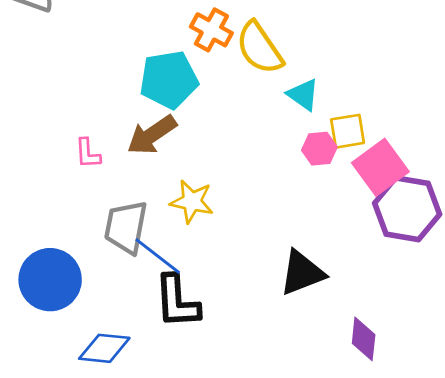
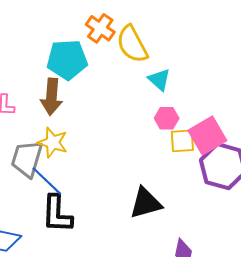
yellow square: (348, 131) -> (182, 141), moved
brown arrow: (152, 135) -> (51, 97), turned -57
yellow star: (192, 201) -> (53, 142), moved

